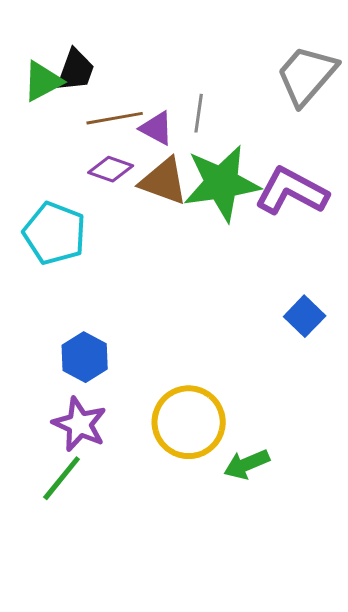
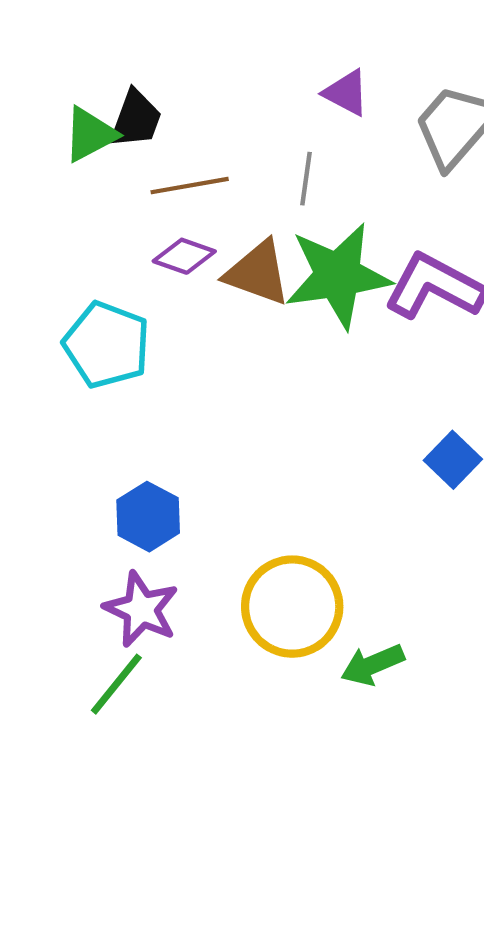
purple triangle: (157, 128) -> (346, 93), moved

